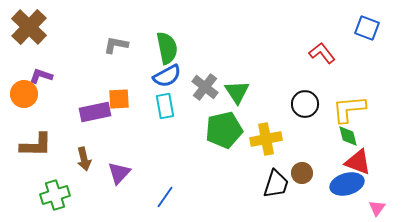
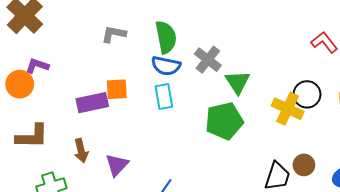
blue semicircle: (167, 76) -> (166, 66), turned 40
gray cross: (205, 87) -> (208, 60), moved
yellow cross: (266, 139) -> (288, 109), moved, turned 36

